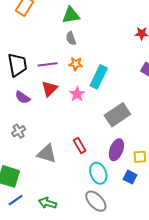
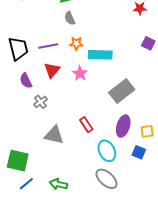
cyan rectangle: (99, 77) -> (100, 55), turned 70
purple semicircle: (23, 97) -> (26, 81), turned 35
gray cross: (19, 131) -> (41, 102), moved

